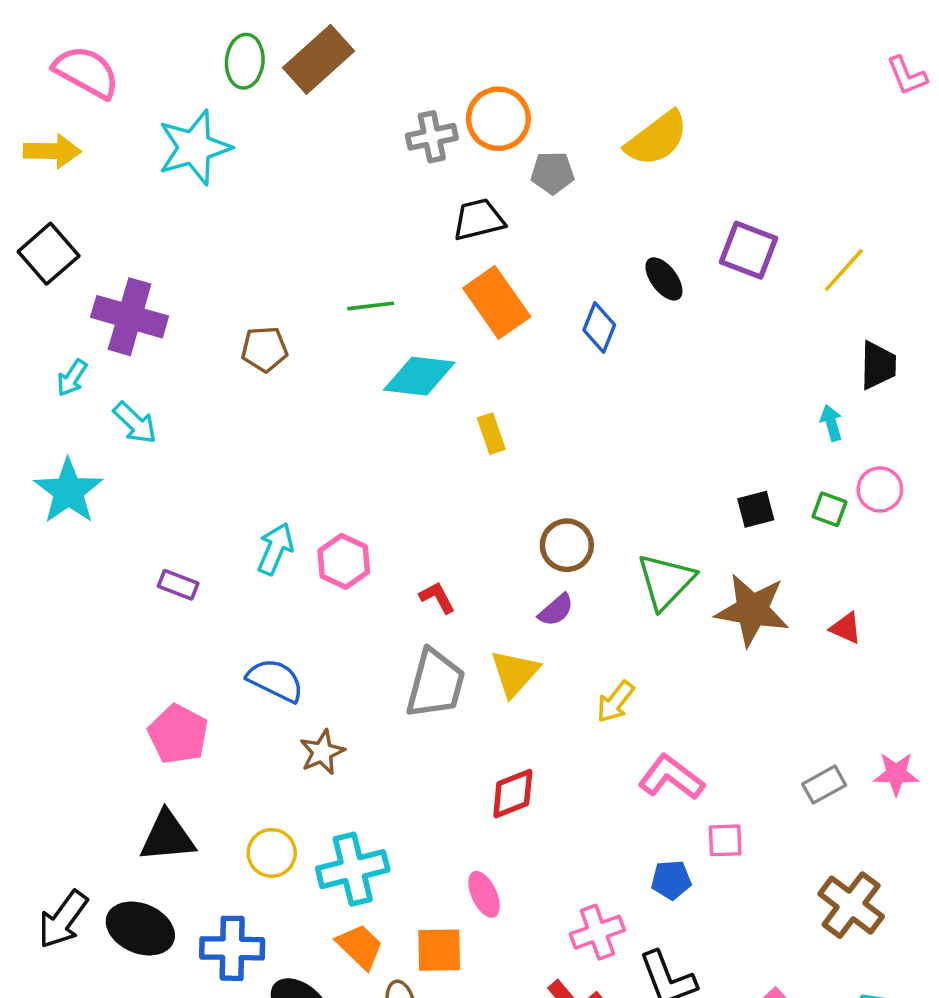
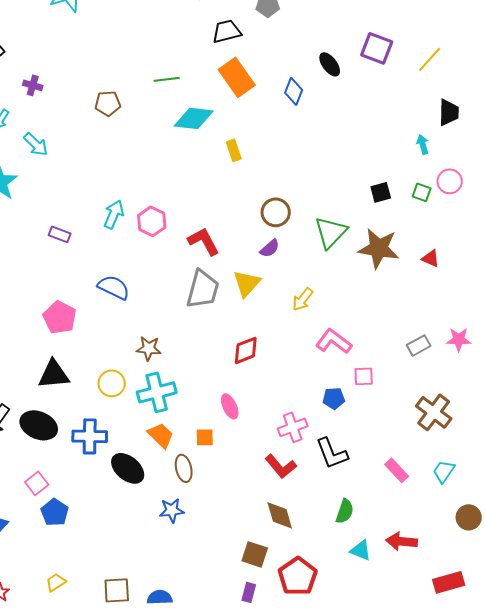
purple cross: (130, 317) -> (33, 85), size x0.5
red L-shape: (437, 597) -> (204, 241), size x1.6
brown star: (322, 752) -> (149, 348), moved, turned 30
orange square: (439, 950) -> (205, 437), size x0.7

